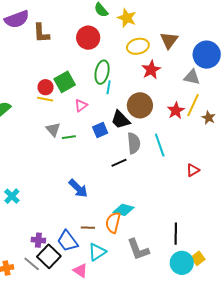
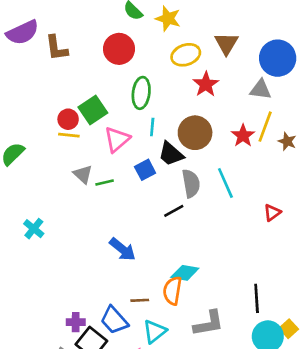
cyan line: (109, 87) -> (152, 127), moved
pink triangle: (81, 105) -> (117, 139), size x1.5
cyan cross: (12, 196) -> (34, 229), moved
gray L-shape: (138, 249) -> (209, 323), turned -75

